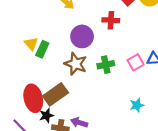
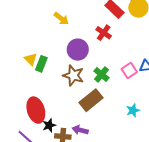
red cross: (111, 20) -> (104, 33), turned 35
green cross: (106, 65) -> (101, 74), turned -35
brown rectangle: (55, 94) -> (91, 100), moved

